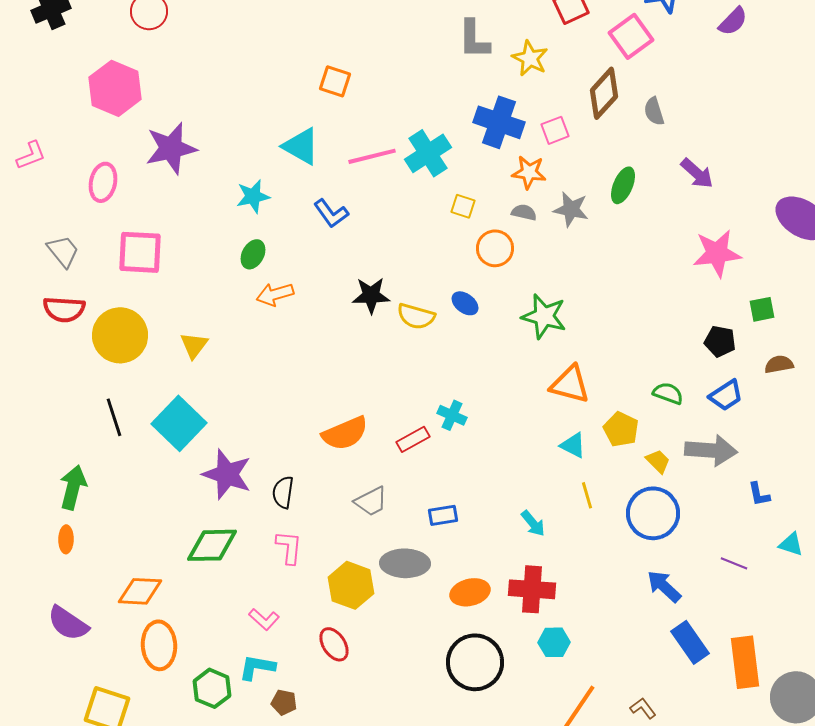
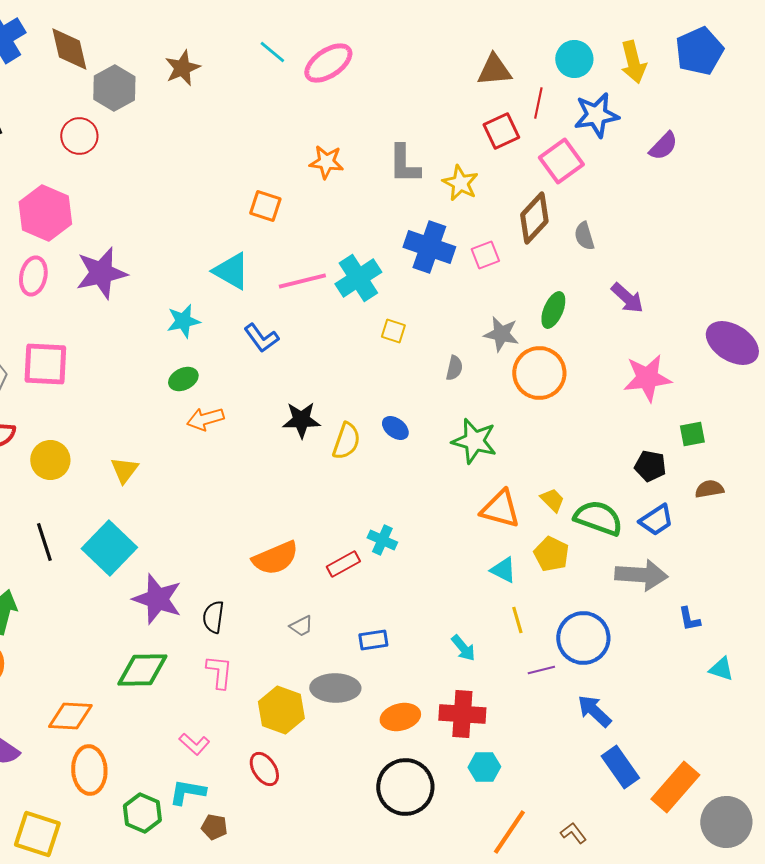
orange star: (529, 172) -> (326, 162), moved
pink ellipse: (103, 182) -> (33, 276), moved
gray semicircle: (524, 212) -> (454, 368), moved, turned 90
orange circle: (495, 248) -> (539, 373), moved, size x1.4
pink square: (140, 252) -> (45, 364), moved
green ellipse: (253, 254) -> (183, 379), turned 36
yellow semicircle: (416, 316) -> (346, 441), turned -87
yellow circle: (120, 335) -> (50, 460), size x0.7
green semicircle: (668, 393) -> (598, 518), size x1.6
yellow trapezoid: (658, 461) -> (552, 500), moved
gray trapezoid: (371, 501) -> (301, 626), size x0.7
purple line: (734, 563) -> (541, 670), moved, turned -36
orange rectangle: (745, 662) -> (675, 787), turned 48

